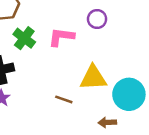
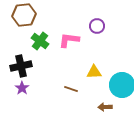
yellow triangle: (93, 78) -> (94, 72), size x0.7

